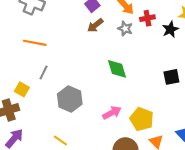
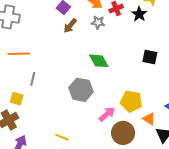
black square: (171, 77) -> (150, 57), turned 35
gray hexagon: (70, 99) -> (81, 90), moved
pink arrow: (112, 113) -> (107, 114), moved

